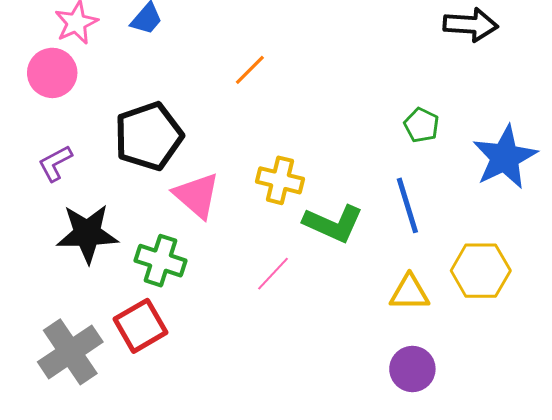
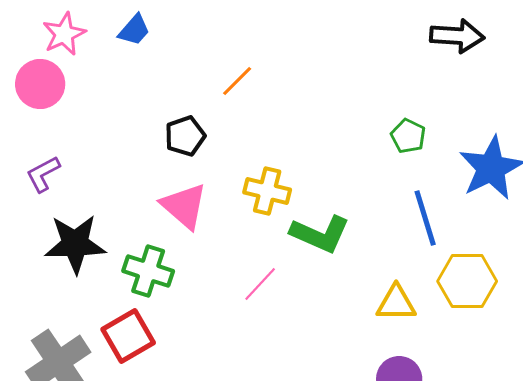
black pentagon: (149, 136) -> (185, 136), moved, size x0.6
blue line: (407, 205) -> (425, 218), moved

